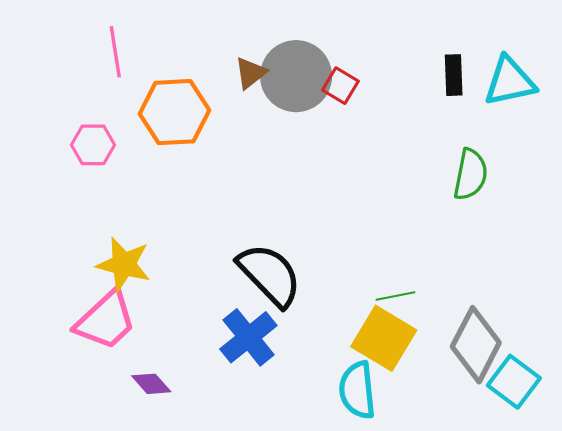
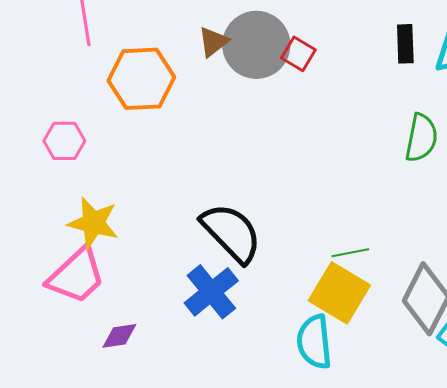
pink hexagon: (93, 145) -> (64, 141), moved
purple diamond: (151, 384) -> (119, 336), turned -57

